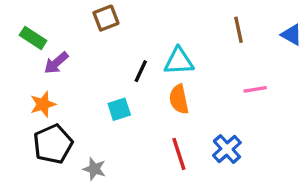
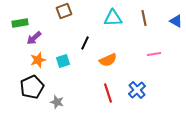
green rectangle: (33, 38) -> (20, 23), turned -42
cyan triangle: (179, 61) -> (113, 18), moved
orange semicircle: (179, 99) -> (108, 60), turned -102
orange star: (43, 104) -> (38, 60), moved
cyan square: (119, 109) -> (63, 61), moved

